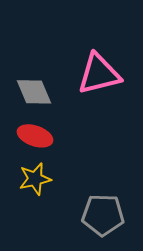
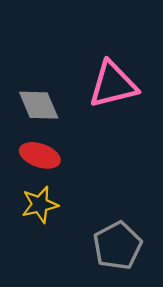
gray pentagon: (103, 215) -> (117, 246), turned -30

